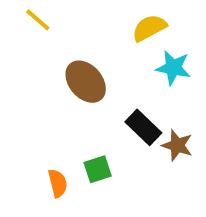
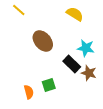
yellow semicircle: (149, 28) -> (75, 14), turned 60
cyan star: (173, 68) -> (86, 48), moved

